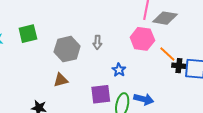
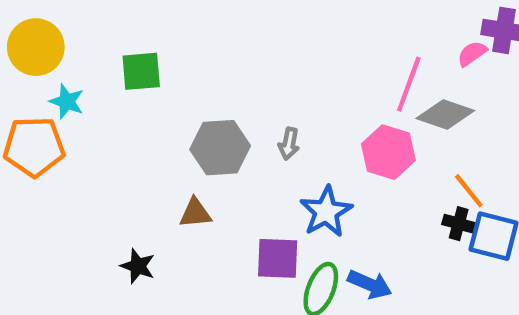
green square: (28, 34) -> (141, 71), moved
orange line: (167, 54) -> (469, 191), moved
blue star: (119, 70) -> (326, 212), size x1.6

